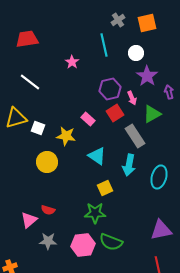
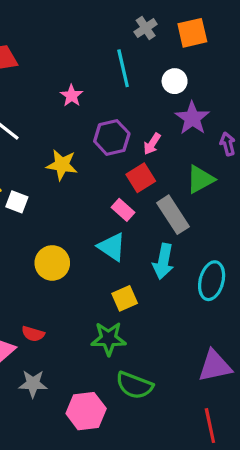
purple hexagon: (110, 89) -> (112, 137), moved
pink arrow: (132, 98) -> (152, 144), moved, turned 56
pink rectangle: (88, 119) -> (123, 210), moved
yellow star: (66, 136) -> (62, 165), moved
yellow circle: (47, 162) -> (52, 263), moved
pink hexagon: (83, 245) -> (86, 411), moved

